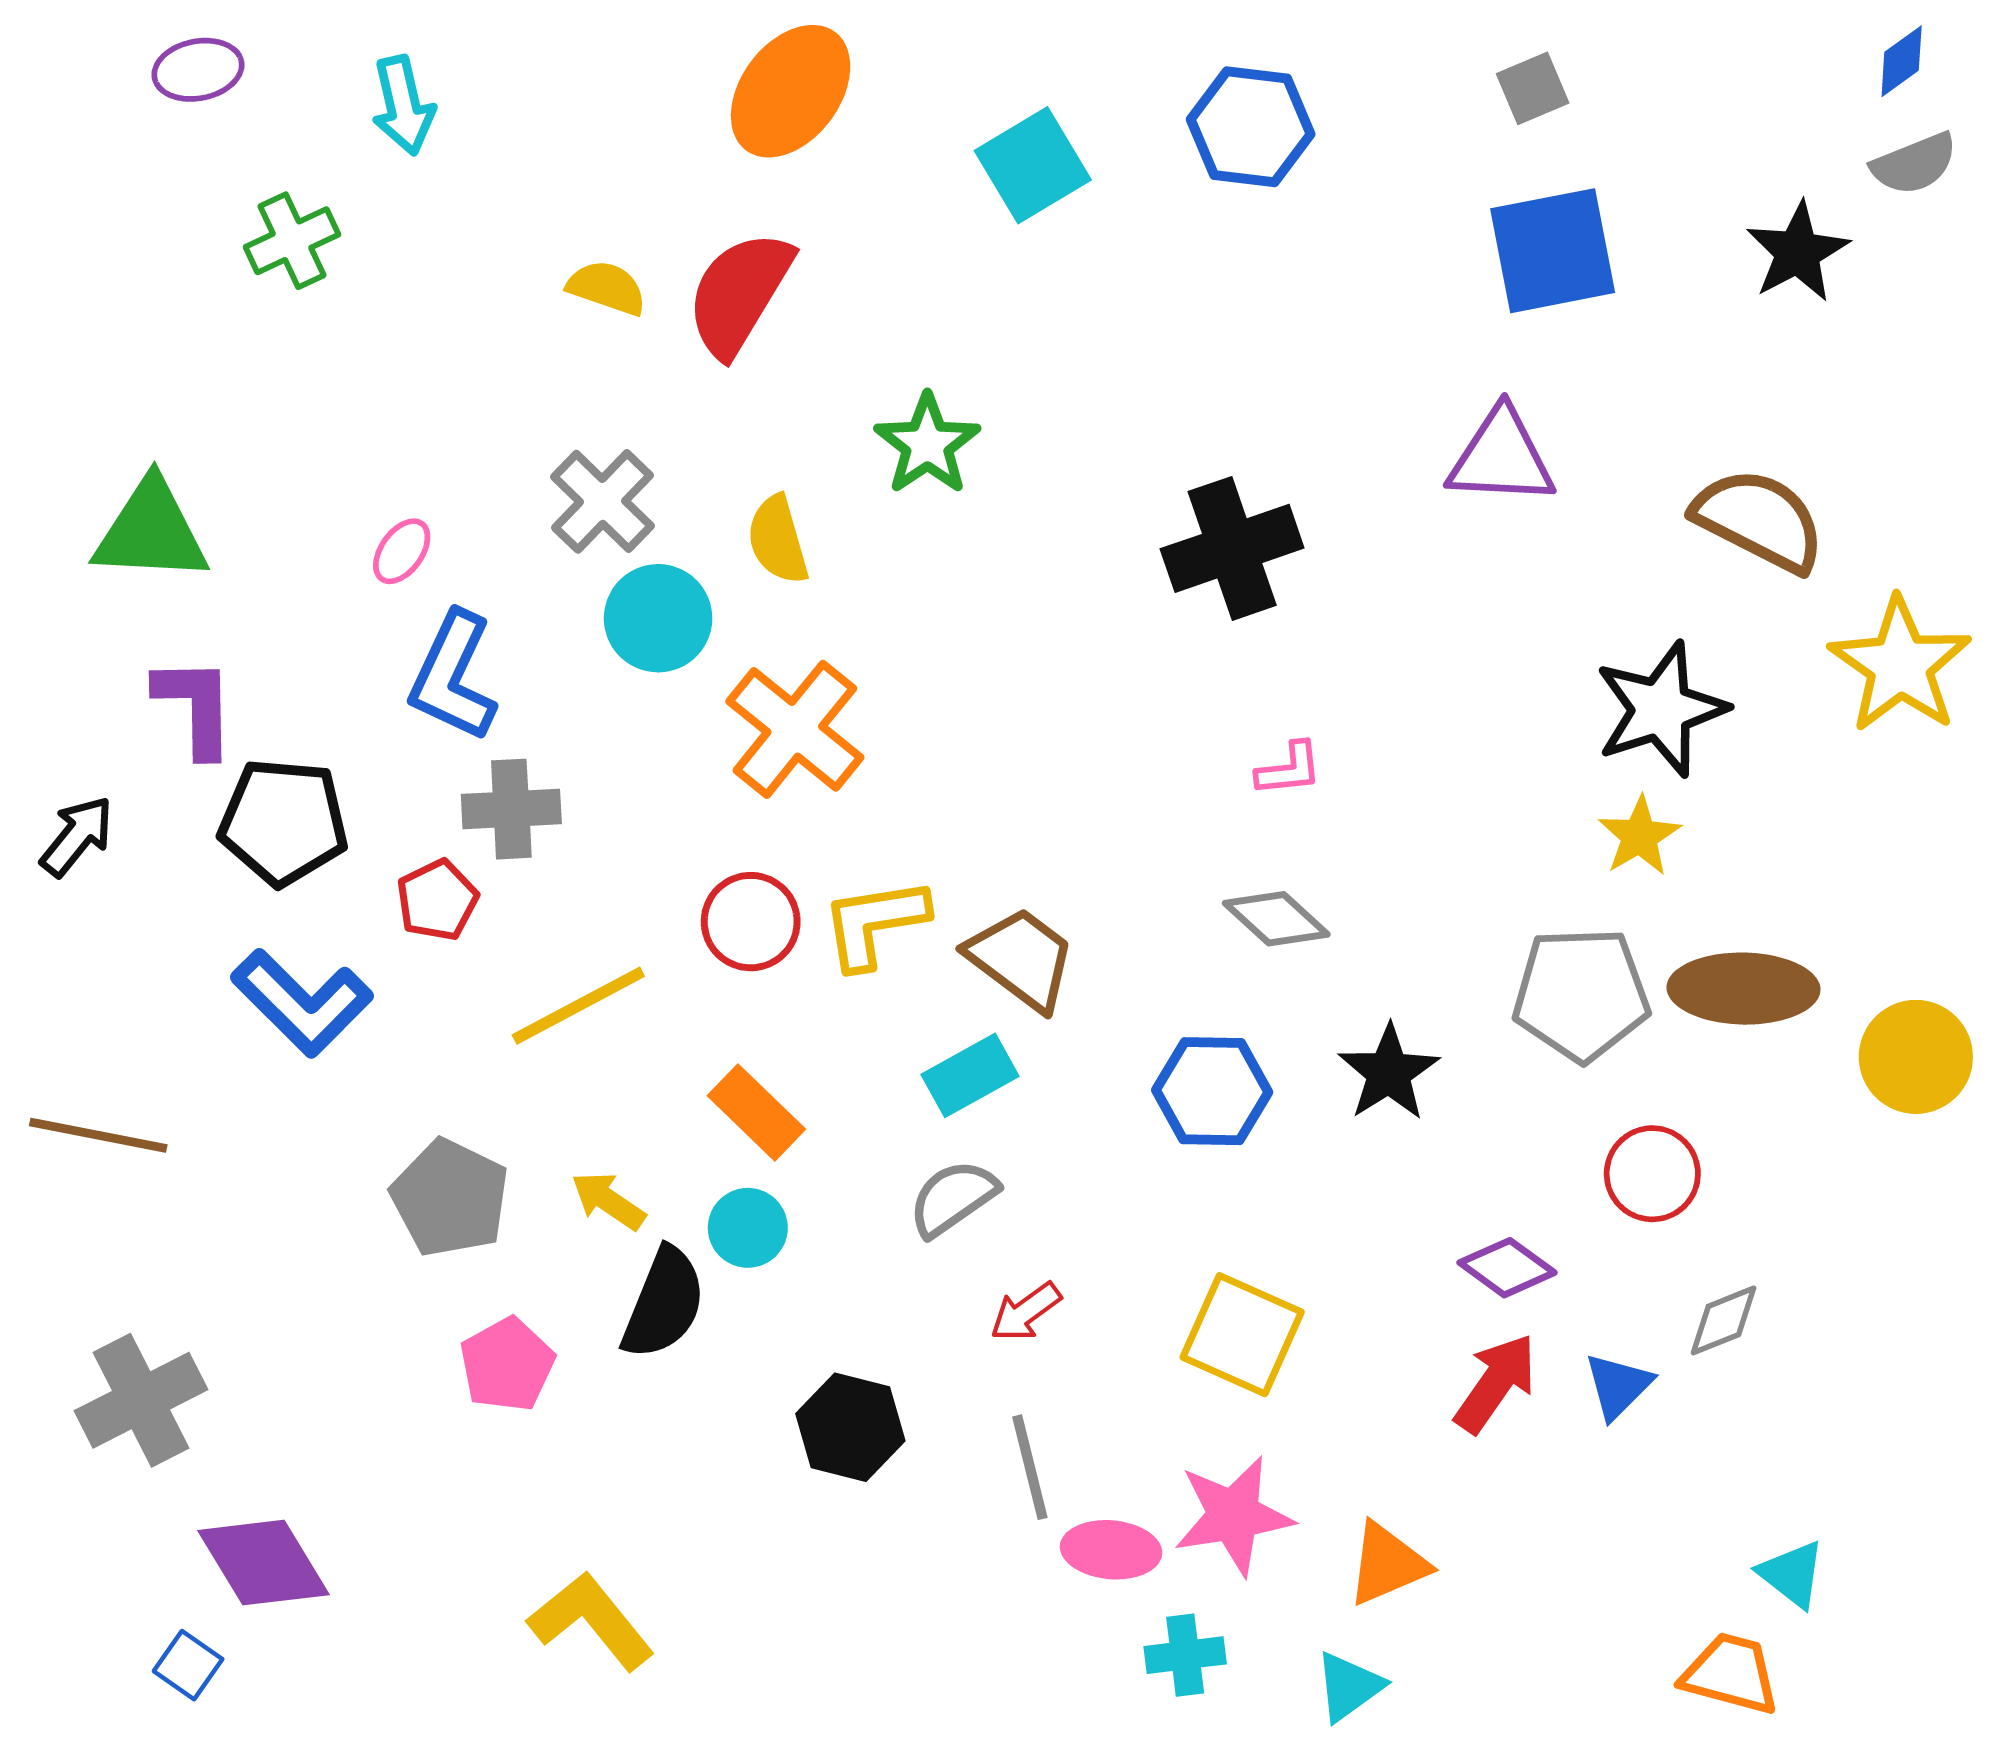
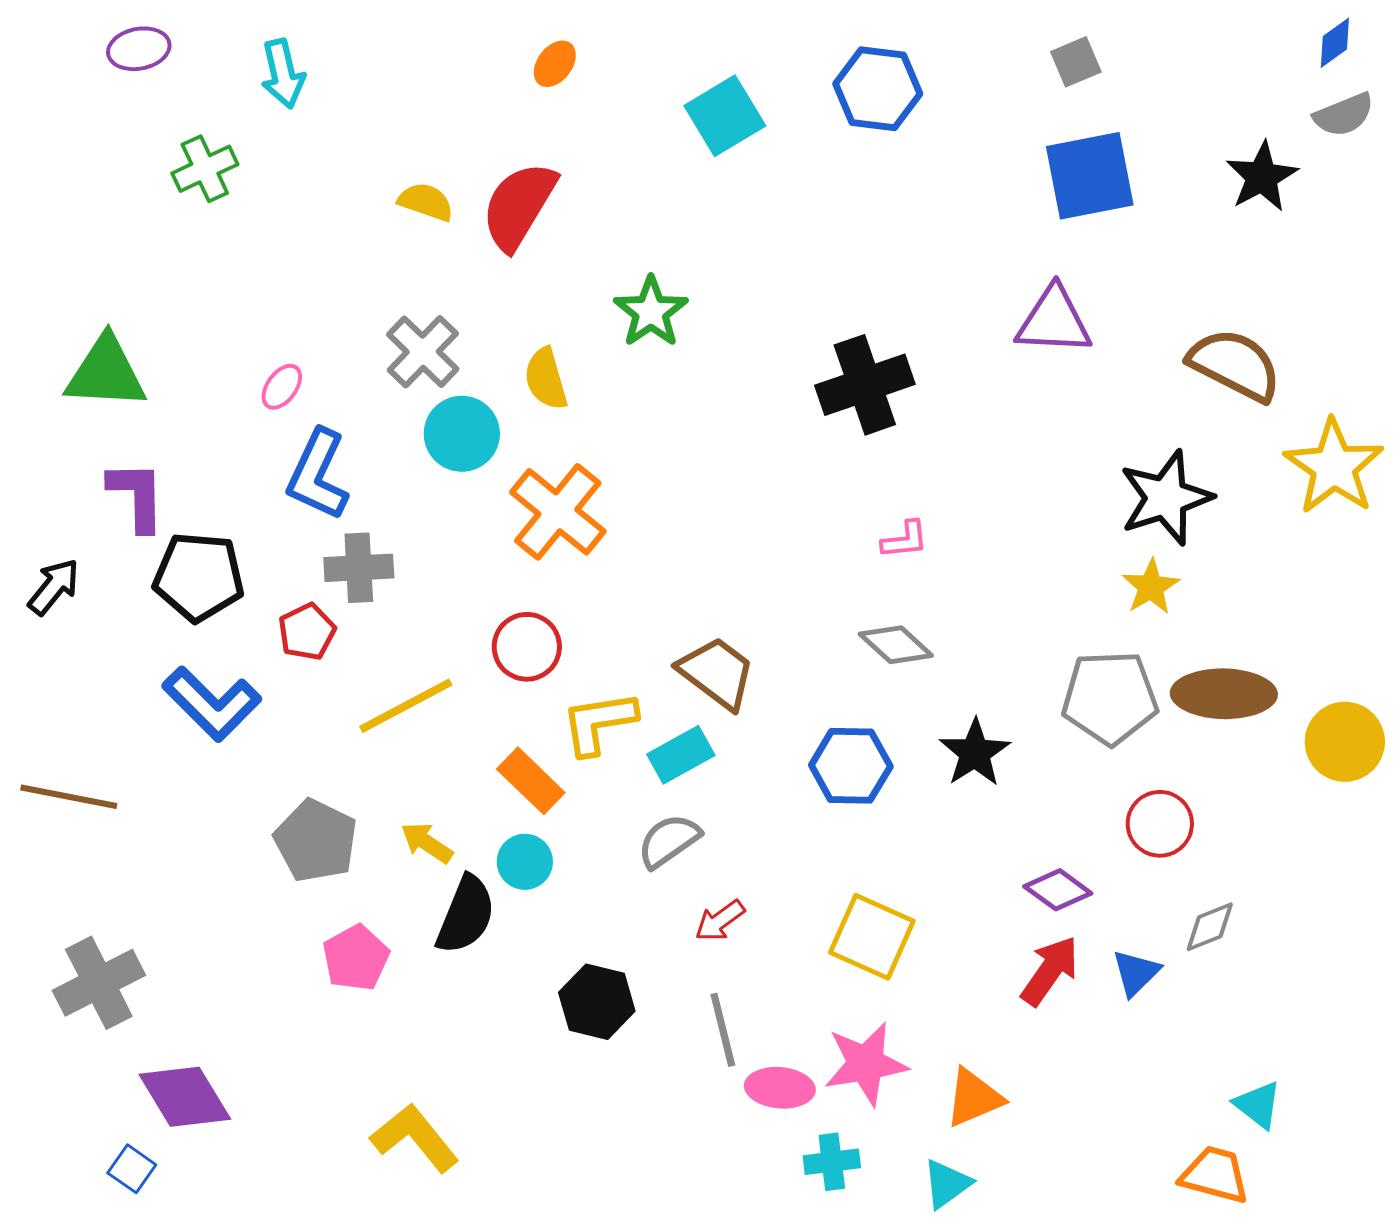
orange ellipse: (791, 91) -> (555, 64), size x0.5
yellow L-shape: (875, 923) -> (599, 723), moved

